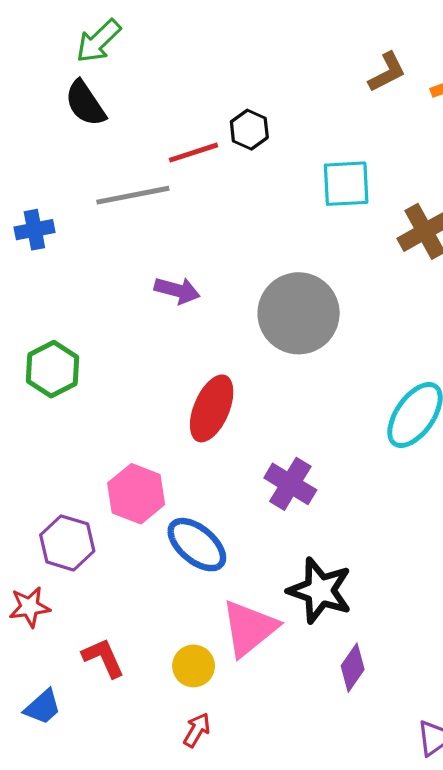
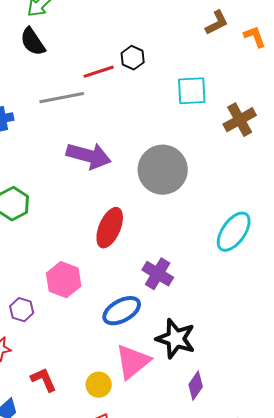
purple arrow: (177, 290) -> (89, 156), size x1.6
purple hexagon: (67, 543) -> (22, 310), size x0.7
blue ellipse: (197, 545) -> (122, 311), moved, turned -69

